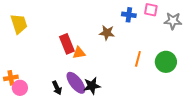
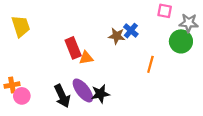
blue cross: (129, 15) -> (131, 31), moved, turned 32
green circle: (166, 62) -> (181, 41), moved
black arrow: (57, 88) -> (62, 96), size x1.5

